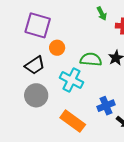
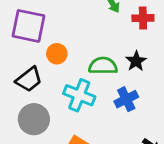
blue cross: (106, 106) -> (126, 99), moved

